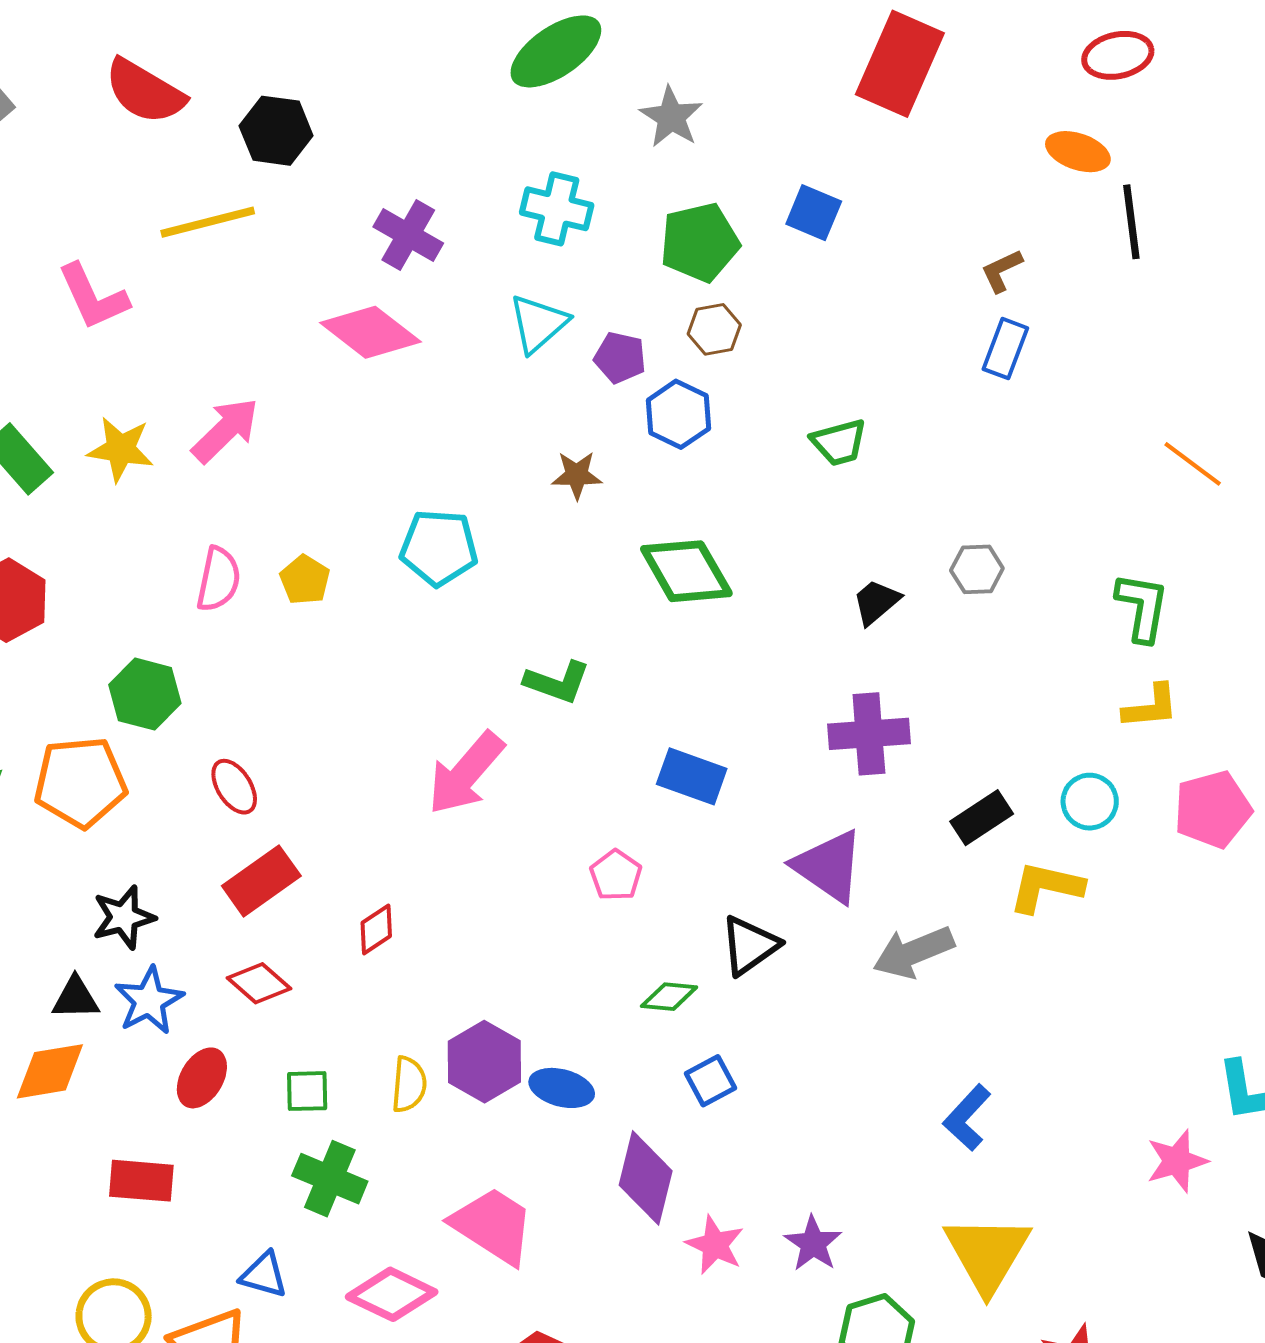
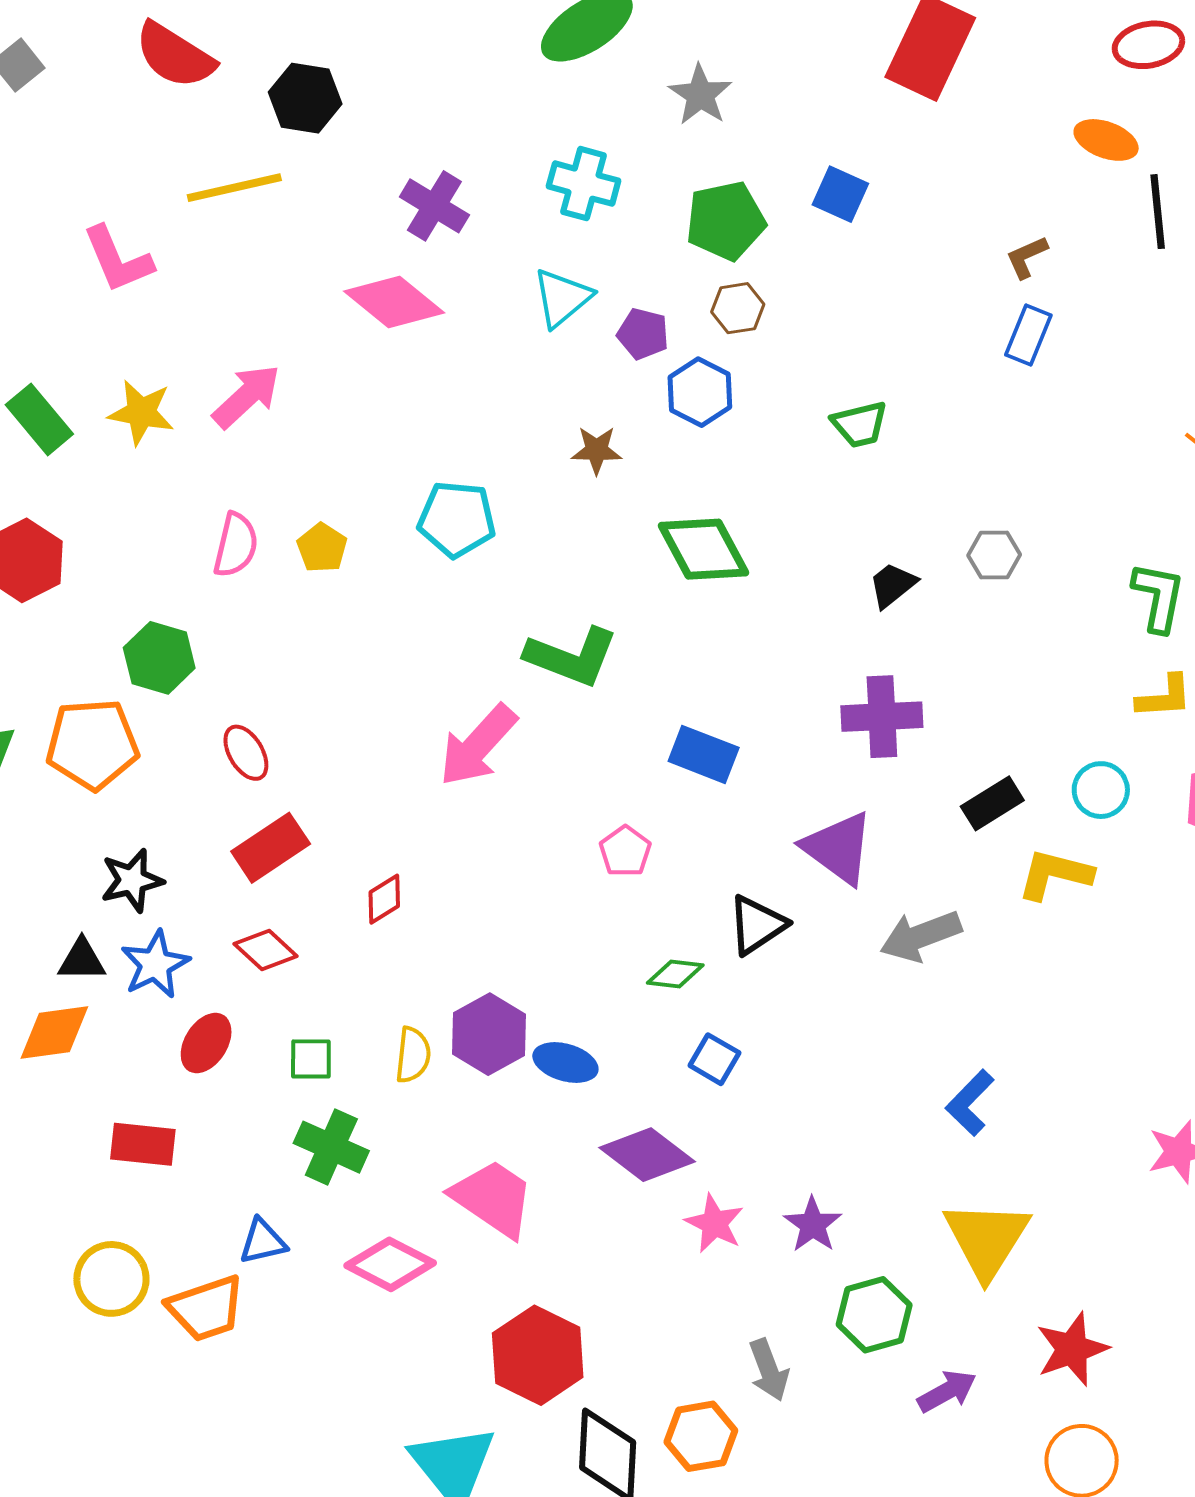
green L-shape: (557, 682) -> (572, 657), size x1.4
blue square: (711, 1081) -> (714, 1059), turned -33
purple diamond: (646, 1178) -> (647, 1155), turned -68
blue triangle: (264, 1275) -> (263, 1241), turned -30

